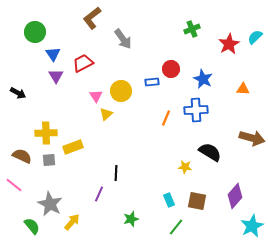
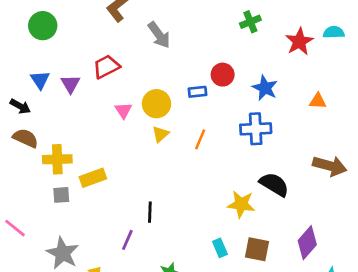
cyan semicircle: (255, 37) -> (334, 32), turned 42
blue triangle: (53, 54) -> (40, 80), moved
yellow triangle: (106, 114) -> (160, 134), moved
orange line: (166, 118) -> (200, 139), moved
brown semicircle: (22, 156) -> (26, 138), moved
yellow star: (185, 167) -> (241, 204), size x1.5

